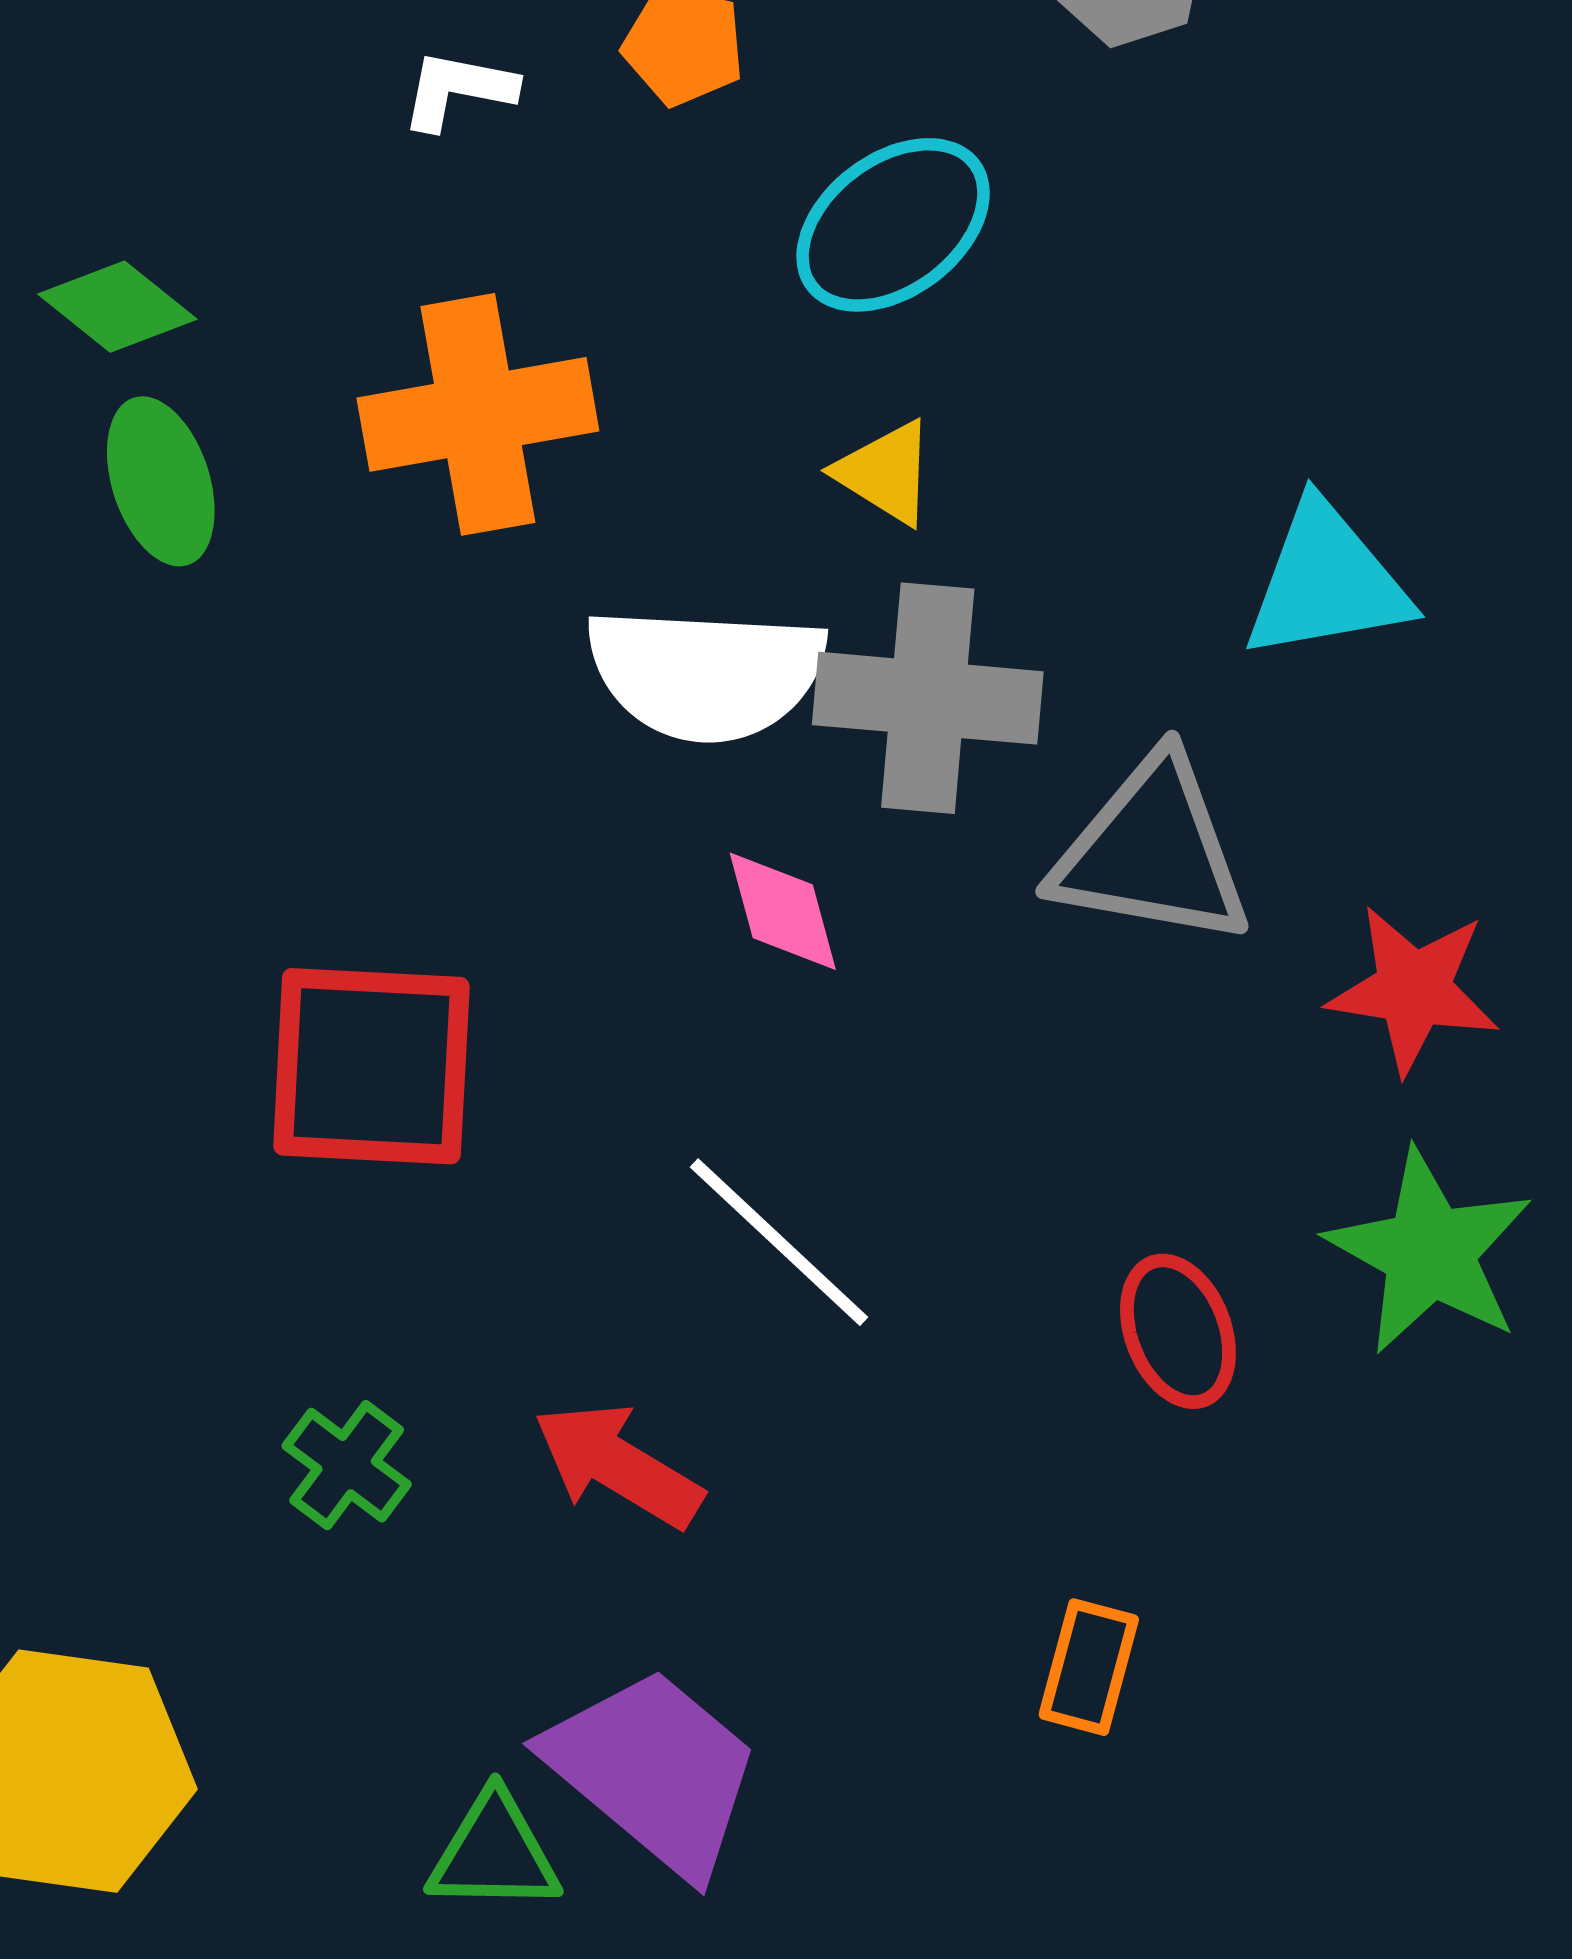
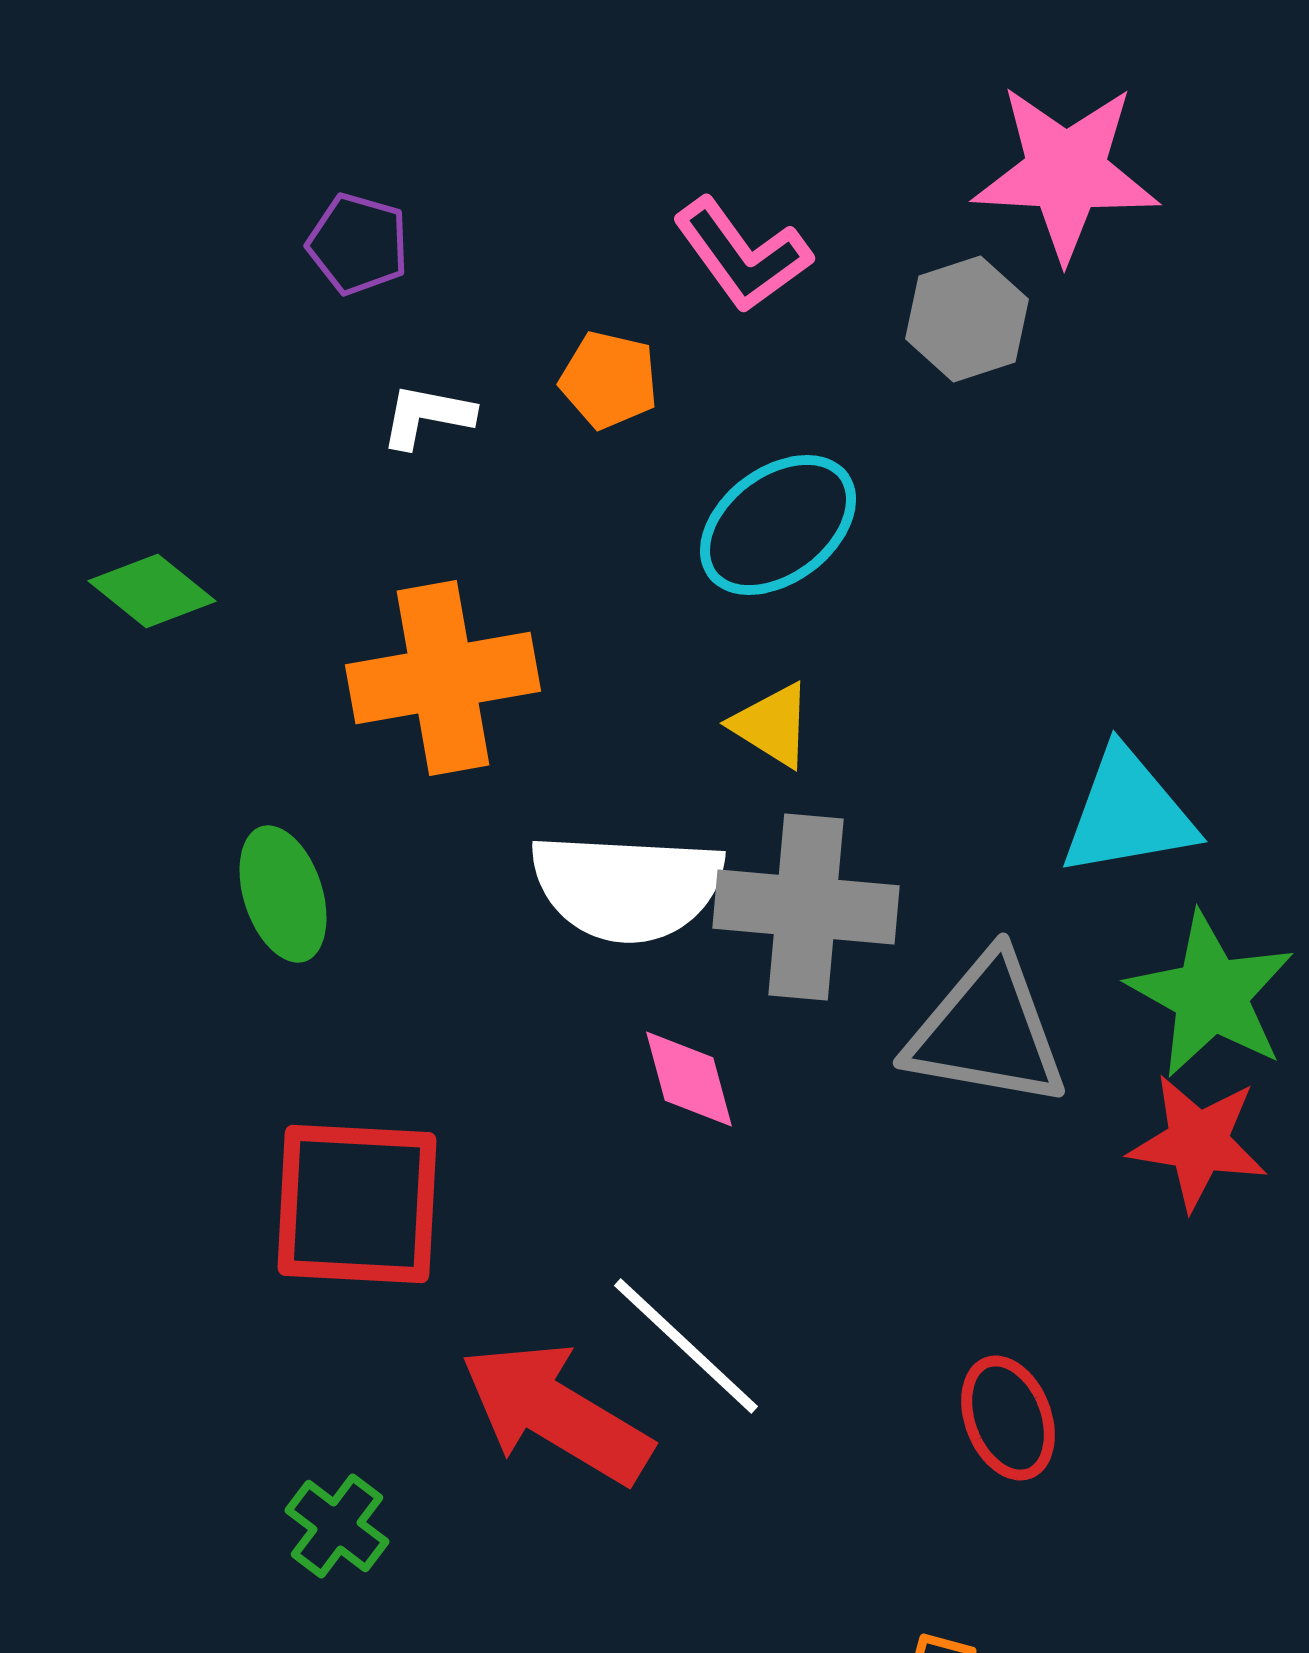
green ellipse: (161, 481) -> (283, 894), moved
green star: (1429, 1252) -> (1211, 995), moved
red arrow: (618, 1465) -> (556, 1413), moved, size x1.4

